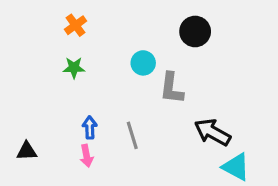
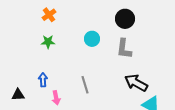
gray L-shape: (171, 88) -> (124, 49), moved
blue arrow: (90, 127) -> (43, 80), moved

